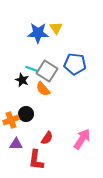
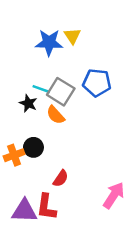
pink arrow: (82, 139) -> (114, 195), moved
purple triangle: (16, 144) -> (24, 211), moved, size x1.5

